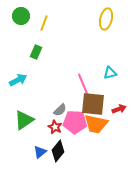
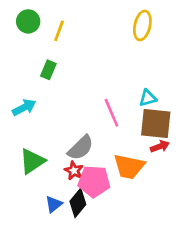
brown square: (93, 104) -> (156, 124), moved
gray semicircle: (60, 110) -> (81, 148), size x1.5
pink pentagon: (75, 122) -> (94, 181), moved

